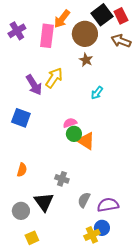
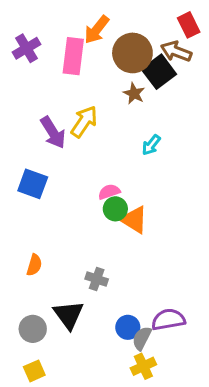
black square: (102, 15) -> (159, 72), moved
brown arrow: (121, 41) -> (176, 51), moved
gray semicircle: (84, 200) -> (142, 338), moved
blue circle: (102, 228) -> (128, 327), moved
yellow square: (32, 238) -> (34, 371), moved

